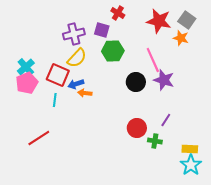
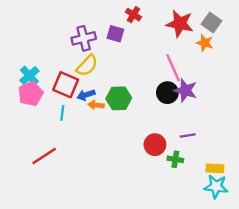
green hexagon: (113, 51) -> (119, 98), moved
black circle: (136, 82) -> (167, 93), moved
purple line: (166, 120) -> (188, 136), turned 48
cyan star: (191, 165) -> (216, 186), turned -30

